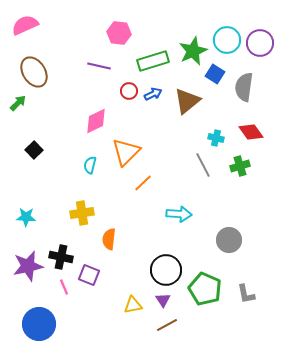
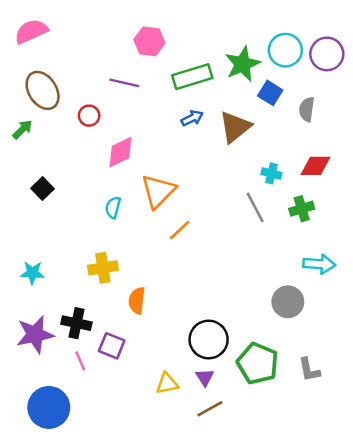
gray semicircle: (244, 87) -> (307, 109), size x0.7
red circle: (129, 91) -> (89, 116), moved
red diamond: (251, 132) -> (316, 166), turned -55
cyan arrow: (179, 214) -> (319, 264), moved

